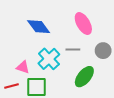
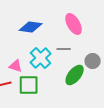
blue diamond: (39, 27) -> (31, 27), turned -45
gray circle: (103, 51) -> (93, 61), moved

